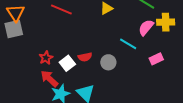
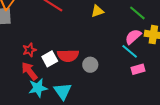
cyan line: (128, 44) -> (130, 51), moved
red semicircle: (85, 57) -> (68, 56), size x1.5

